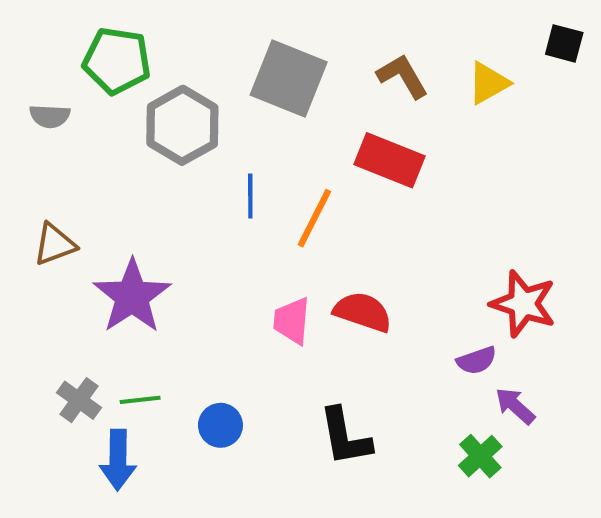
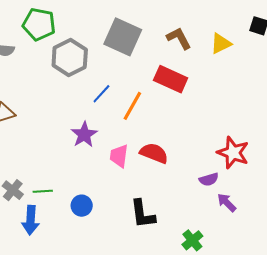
blue line: (250, 196) -> (101, 94), turned 40
purple star: (132, 296) -> (84, 135), moved, size x0.7
green cross: (480, 456) -> (192, 240), moved

